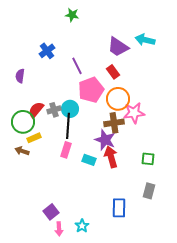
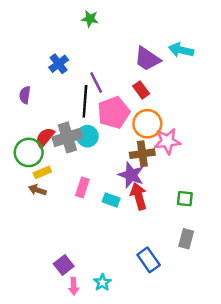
gray cross: (54, 110) -> (67, 137), size x1.6
black line: (68, 126) -> (85, 101), moved
brown arrow: (22, 151) -> (37, 190), moved
blue rectangle: (119, 208) -> (149, 260), turned -36

